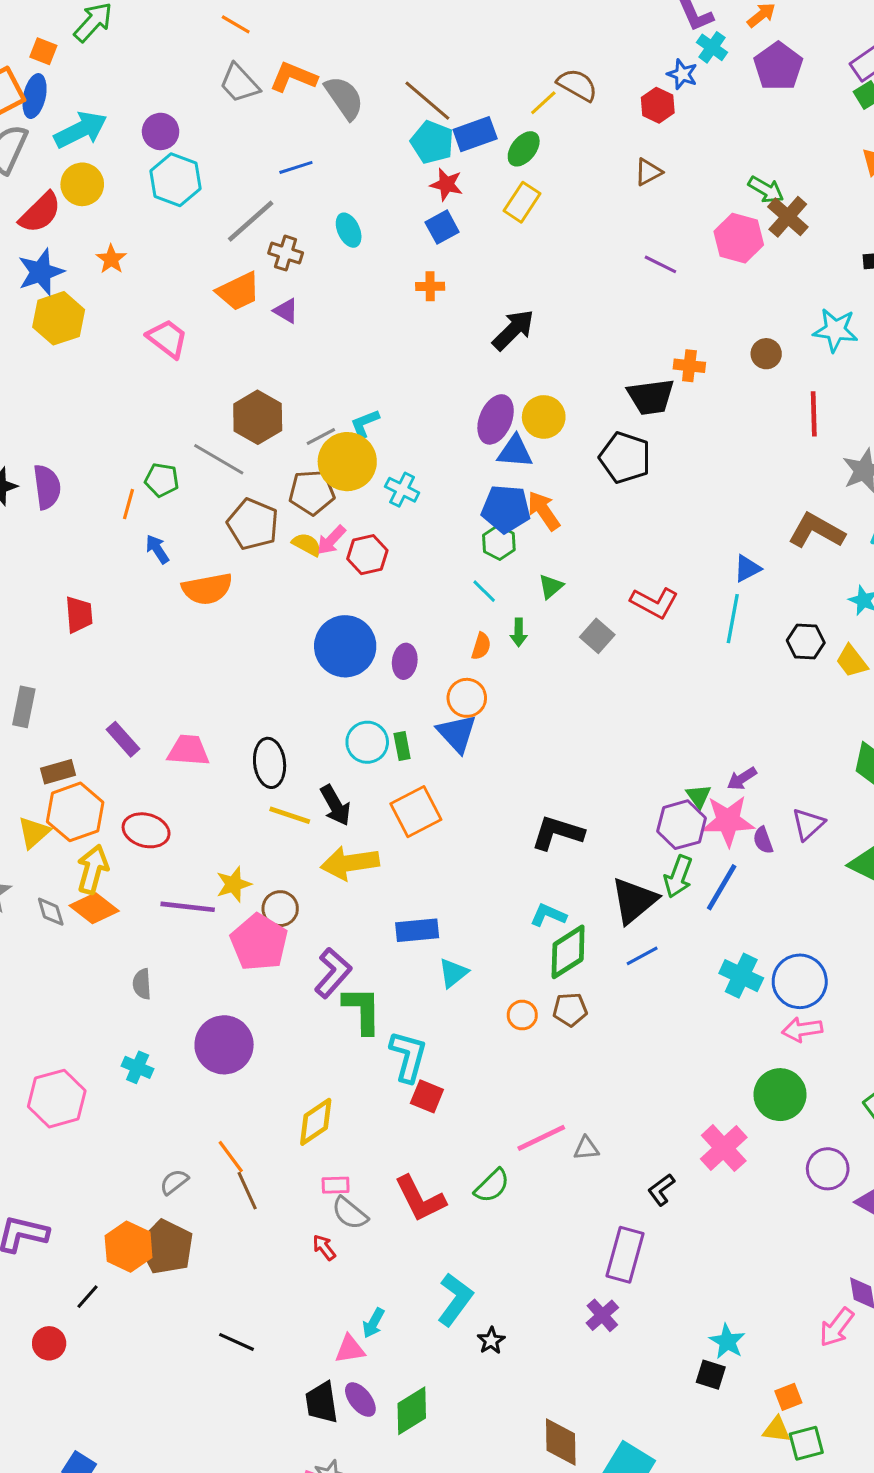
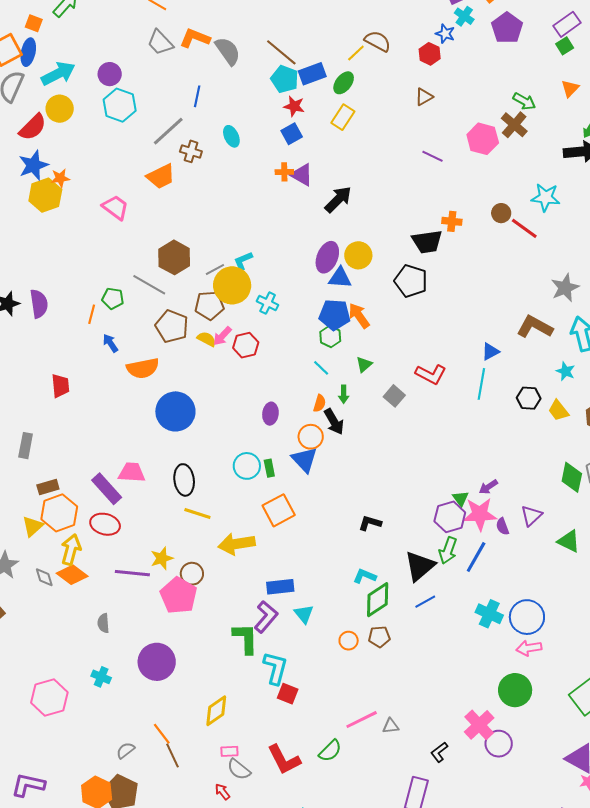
blue line: (296, 167) -> (197, 96), turned -60
green arrow: (766, 190) -> (524, 101), moved
orange star: (111, 259) -> (60, 178), moved, turned 30
purple triangle: (286, 311) -> (302, 175), moved, size x1.4
red line: (814, 414) -> (524, 228), moved, turned -52
blue circle: (345, 646) -> (175, 411), moved
purple rectangle: (123, 739) -> (107, 489), moved, size x1.4
black arrow: (335, 805) -> (334, 422), moved
black L-shape: (557, 833) -> (370, 523), size x0.7
purple L-shape: (333, 973) -> (266, 617), moved
cyan triangle: (453, 973) -> (304, 614), turned -30
purple circle: (828, 1169) -> (499, 744), moved

